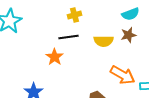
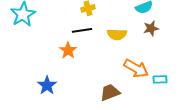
brown star: (129, 35) -> (151, 28), moved

